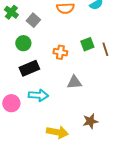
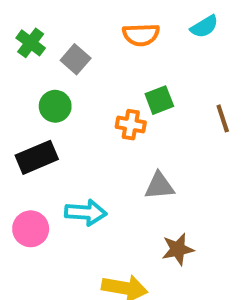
green square: (87, 44) -> (159, 100), moved
black rectangle: (29, 68) -> (37, 157), moved
brown star: (90, 121) -> (178, 249), moved

